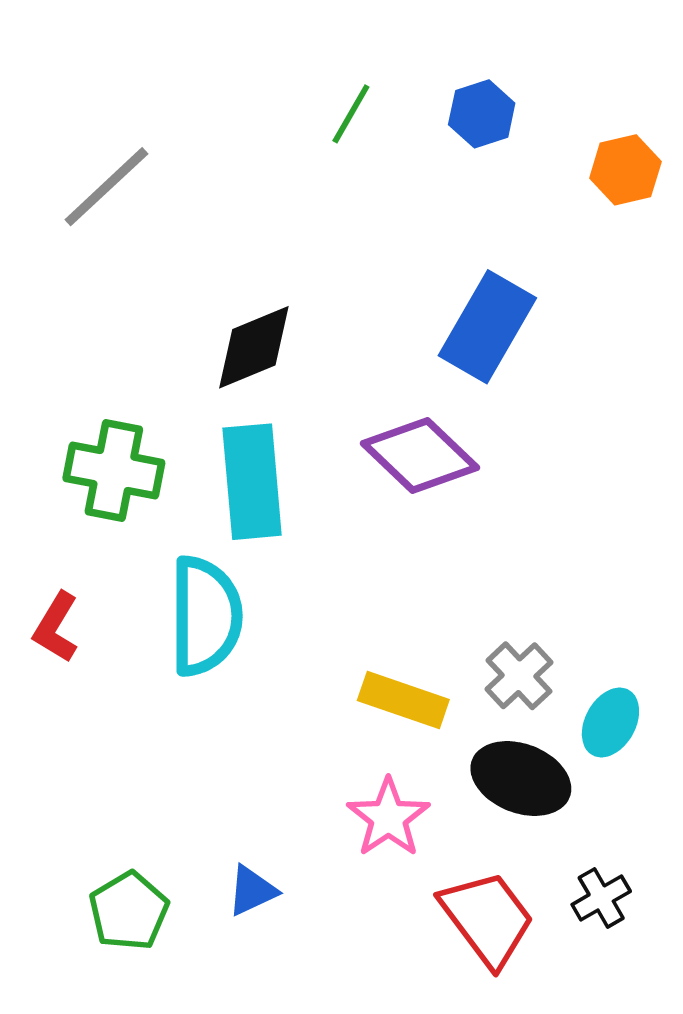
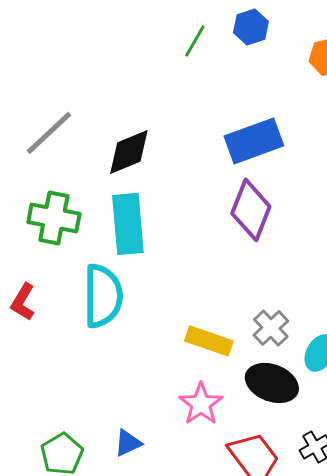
green line: (351, 114) -> (195, 41), moved
gray line: (106, 187) -> (49, 133), moved
blue rectangle: (487, 327) -> (254, 141), turned 40
purple diamond: (420, 456) -> (251, 210), moved, turned 68

